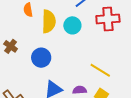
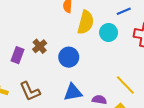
brown cross: (11, 46) -> (40, 46), moved

